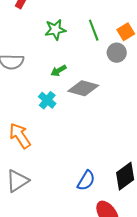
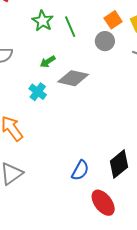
green star: (55, 30) -> (43, 21), turned -30
green line: (94, 30) -> (70, 27), moved

